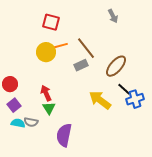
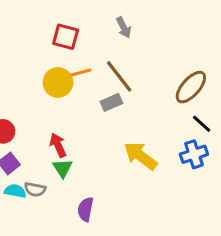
gray arrow: (113, 16) -> (124, 27), moved
brown ellipse: (116, 66) -> (191, 87), moved
black line: (124, 89) -> (202, 124), moved
purple semicircle: (64, 135) -> (85, 209), size x0.7

